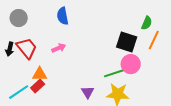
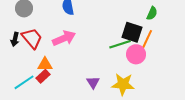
orange line: (154, 40) -> (147, 39), moved
pink arrow: (59, 48) -> (64, 38), size x1.6
green line: (115, 73) -> (120, 44), moved

